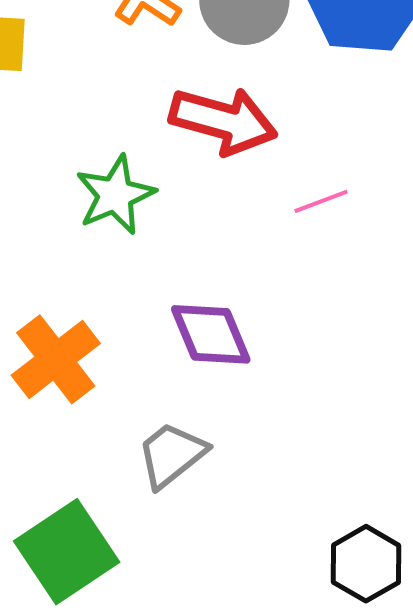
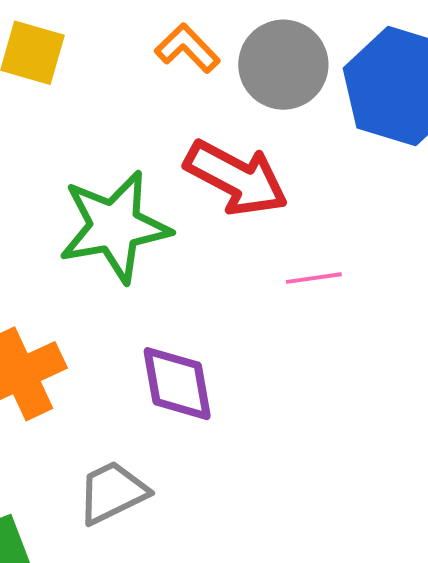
green star: (115, 195) -> (115, 227), size x1.4

